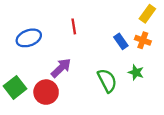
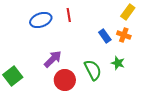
red line: (74, 26) -> (69, 15), moved
blue ellipse: (29, 38) -> (41, 20), moved
red circle: (46, 92) -> (65, 80), moved

